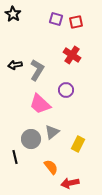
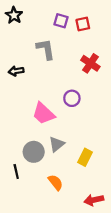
red cross: (72, 55) -> (90, 63), moved
gray L-shape: (37, 70) -> (46, 49), moved, turned -40
red arrow: (70, 183) -> (94, 200), moved

